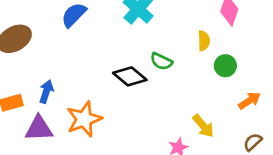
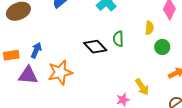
green semicircle: (161, 61) -> (118, 39), turned 56

